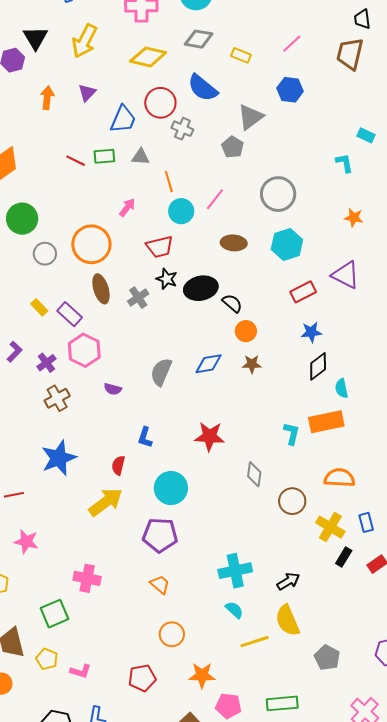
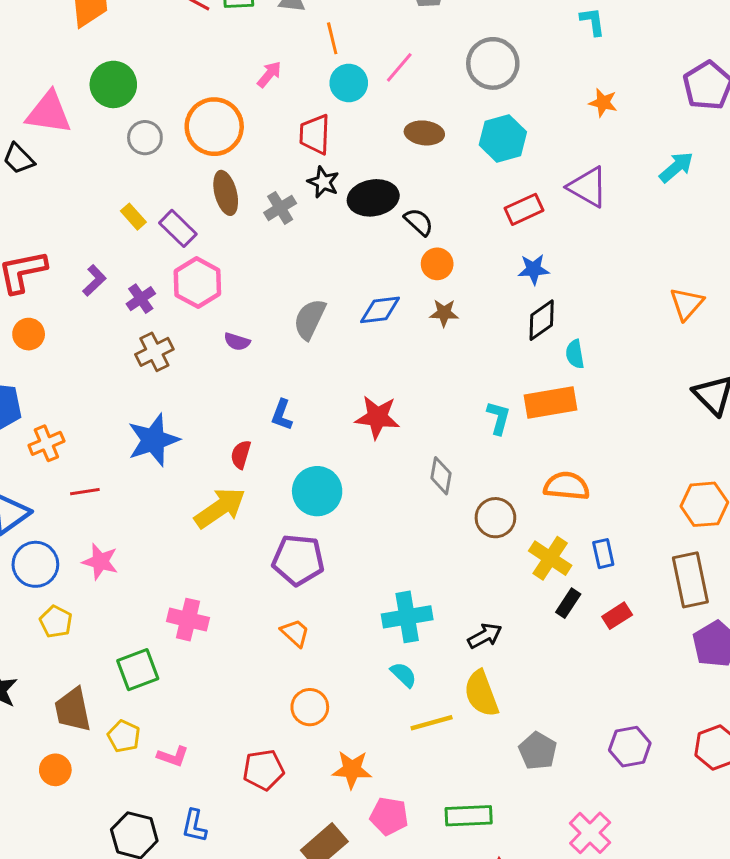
red trapezoid: (160, 247) -> (315, 134), turned 104

